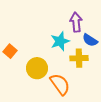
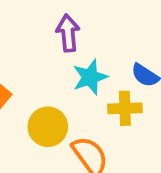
purple arrow: (76, 22) -> (68, 33), moved

